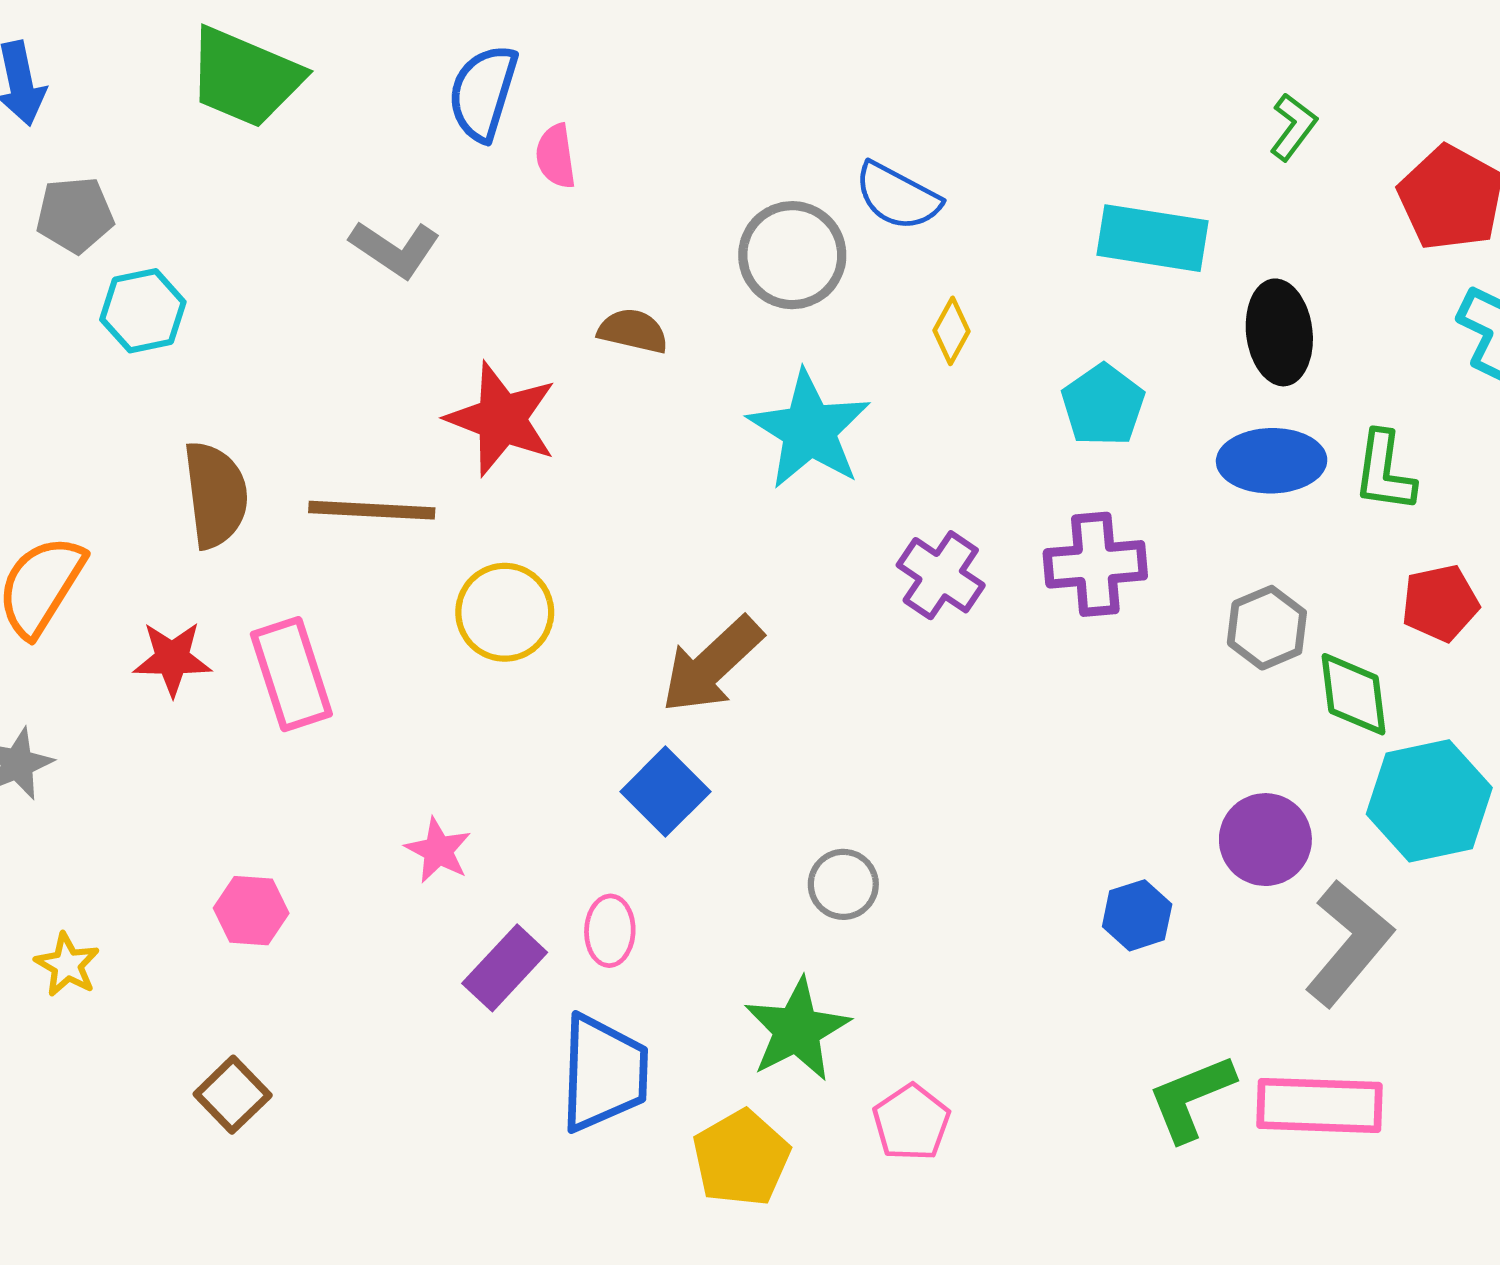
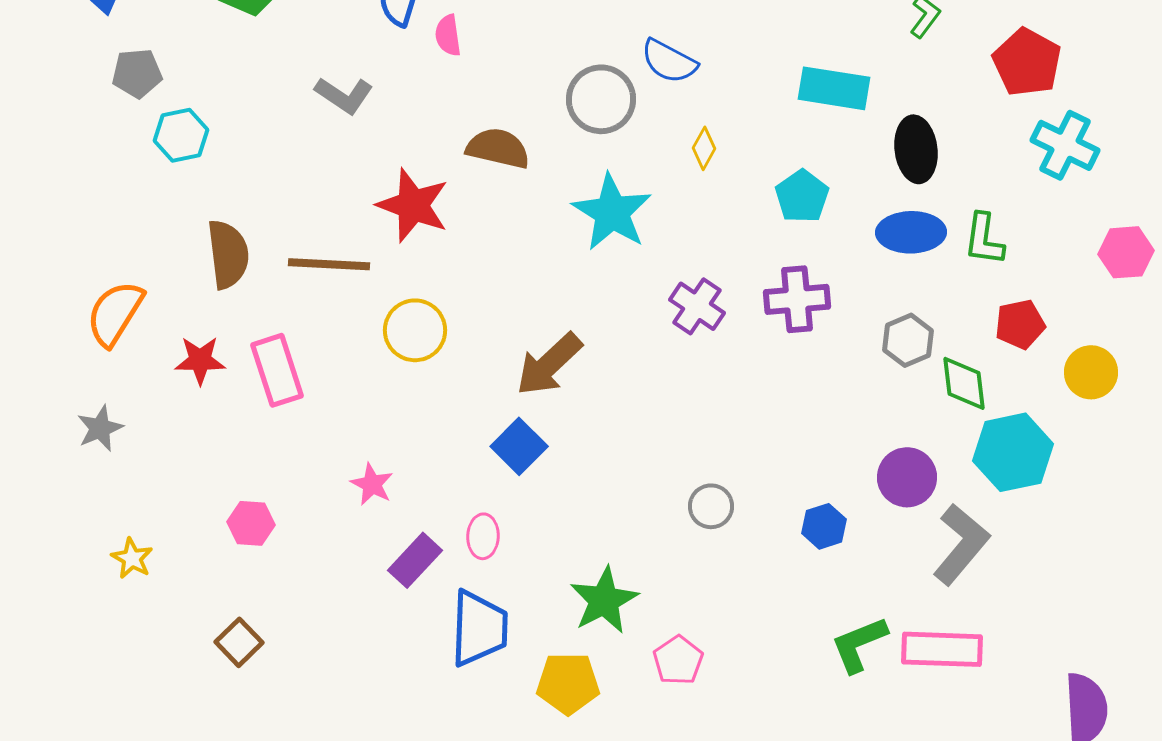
brown semicircle: (633, 331) -> (498, 148), size x1.4
gray circle: (843, 884) -> (711, 506), moved
yellow pentagon: (741, 1158) -> (568, 683), turned 30

